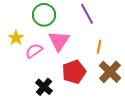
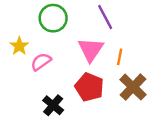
pink triangle: (59, 41) -> (91, 50), moved
red pentagon: (74, 72) -> (89, 87), turned -30

